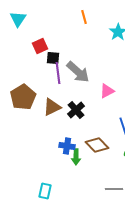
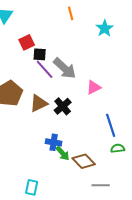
purple line: (58, 73) -> (45, 69), turned -35
brown diamond: (97, 145) -> (84, 161), moved
green arrow: (76, 157) -> (63, 153), turned -42

